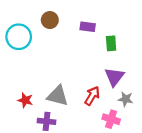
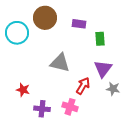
brown circle: (50, 20) -> (45, 18), size x1.5
gray triangle: (58, 96) -> (60, 63), moved
pink cross: (111, 119) -> (70, 107), moved

